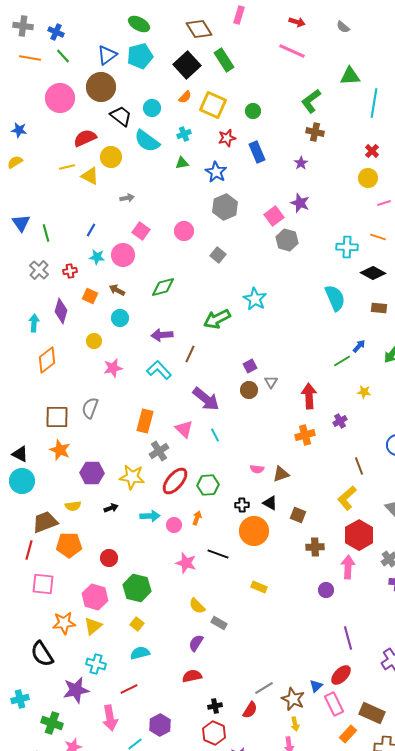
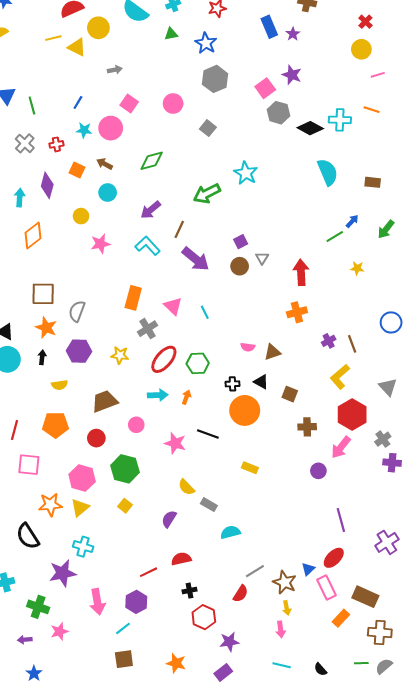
blue rectangle: (257, 152) -> (269, 27), moved
black diamond: (373, 273) -> (310, 128), moved
purple arrow: (162, 335) -> (151, 210), turned -35
purple arrow: (206, 399) -> (196, 259), moved
gray semicircle: (90, 408) -> (77, 311), moved
purple cross: (340, 421) -> (329, 341), moved
yellow star: (132, 477) -> (120, 355), size x0.7
black arrow: (111, 508) -> (42, 357), moved, turned -64
cyan arrow: (150, 516) -> (158, 395), moved
brown trapezoid: (45, 522) -> (105, 401), moved
pink circle: (174, 525) -> (136, 425), moved
pink arrow: (348, 567) -> (341, 447), turned -145
purple semicircle: (196, 643) -> (169, 519), moved
cyan semicircle: (140, 653) -> (230, 532), moved
red line: (129, 689) -> (149, 572), moved
black cross: (215, 706) -> (189, 591), moved
purple hexagon: (160, 725) -> (136, 602), moved

